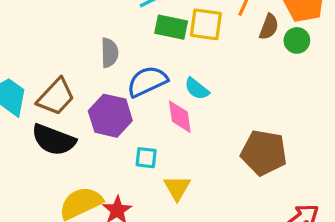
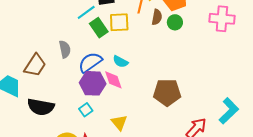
green rectangle: (171, 27) -> (99, 28), turned 54
brown trapezoid: (56, 97) -> (35, 65), moved
purple hexagon: (110, 116) -> (93, 83), moved
cyan square: (146, 158) -> (86, 110), moved, turned -32

